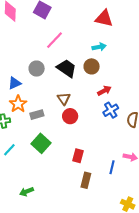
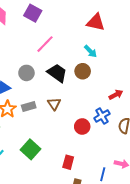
cyan arrow: (99, 47) -> (90, 51), turned 56
red arrow: (104, 91) -> (116, 95), moved
gray rectangle: (37, 115) -> (29, 107), moved
red circle: (70, 116) -> (82, 126), moved

